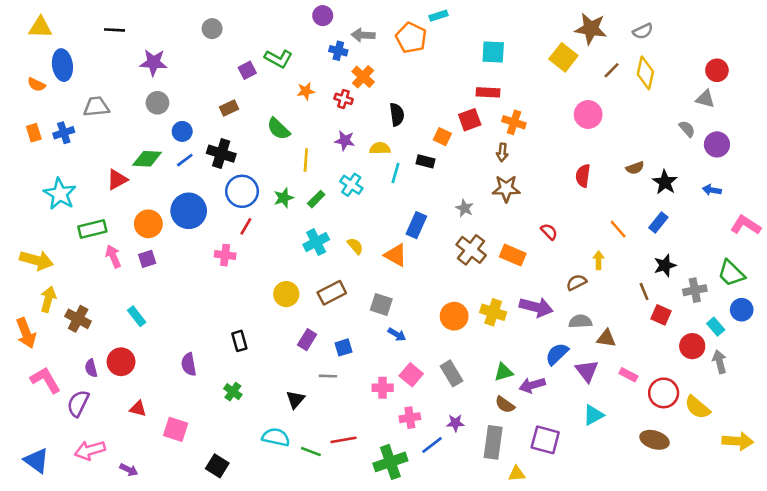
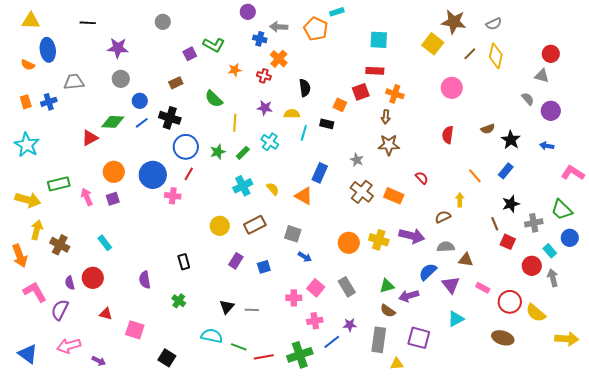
cyan star: (60, 194) -> (27, 145), moved
blue circle: (189, 211) -> (153, 175), moved
green rectangle: (92, 229) -> (59, 184), moved
gray line: (328, 376) -> (252, 310), moved
red line: (344, 440) -> (264, 357), moved

